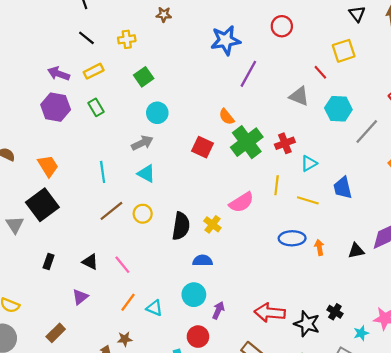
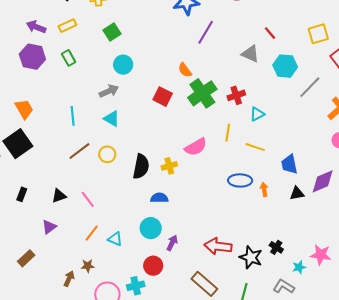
yellow square: (344, 51) -> (318, 34), moved
blue trapezoid: (343, 188) -> (289, 164), moved
yellow cross: (212, 224) -> (169, 166), turned 35
black triangle: (90, 262) -> (59, 196), turned -49

